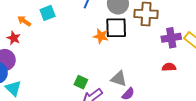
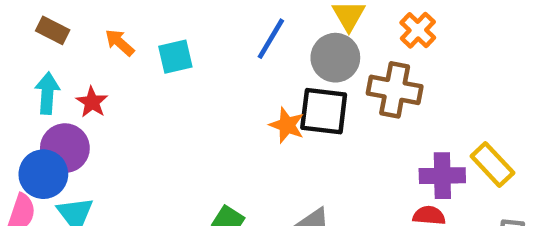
orange arrow: (24, 21) -> (120, 43), moved
purple cross: (171, 38) -> (442, 176), moved

